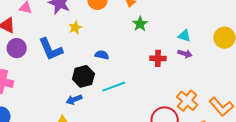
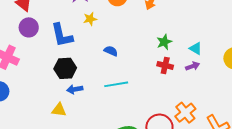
green star: (140, 24) -> (164, 42), moved
purple arrow: (185, 54) -> (192, 66), turned -48
black hexagon: (83, 76) -> (65, 68), moved

